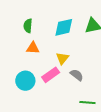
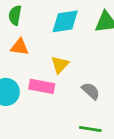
pink rectangle: (51, 75) -> (42, 86), turned 42
gray semicircle: (77, 75) -> (91, 91), moved

